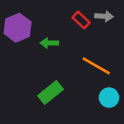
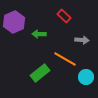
gray arrow: (104, 16) -> (82, 40), moved
orange line: (96, 66) -> (65, 59), moved

